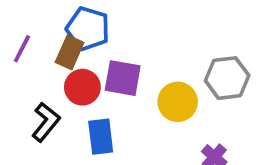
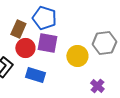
blue pentagon: (88, 29) -> (44, 18), moved
blue rectangle: (101, 137) -> (35, 75), turned -66

